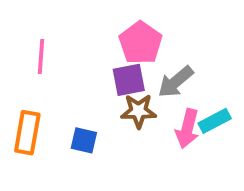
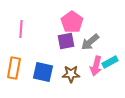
brown star: (139, 111) -> (71, 74), moved
blue square: (84, 140) -> (43, 72), size x1.5

